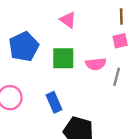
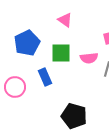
blue rectangle: (54, 102) -> (45, 77), moved

